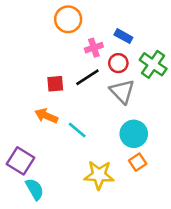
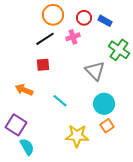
blue rectangle: (123, 36) -> (105, 21), moved
red circle: (118, 63) -> (84, 18), moved
black line: (87, 77) -> (45, 39), moved
orange arrow: (46, 116) -> (24, 90), moved

